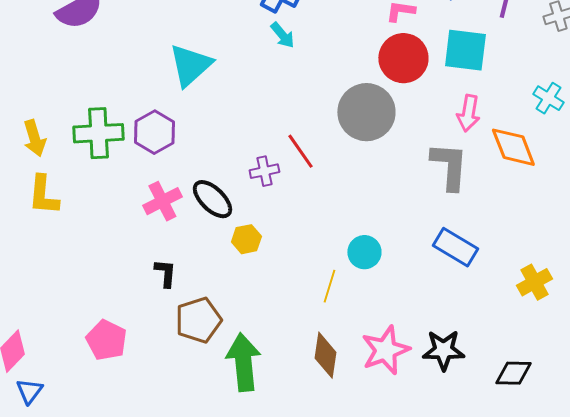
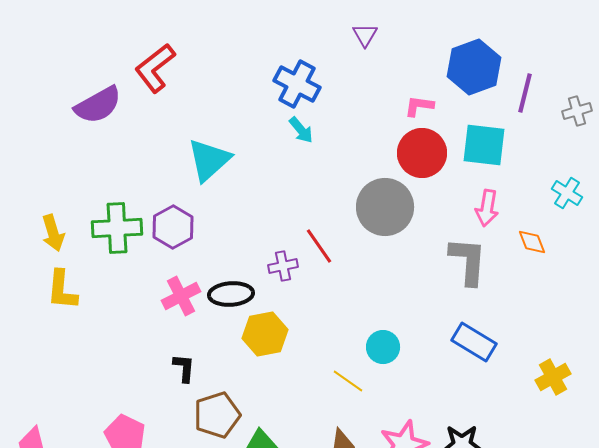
orange diamond: (513, 147) -> (532, 242), size x0.6
black ellipse: (212, 199) -> (231, 294), turned -48
yellow hexagon: (246, 239) -> (265, 334), size x1.5
yellow line: (329, 286) -> (348, 381), turned -72

